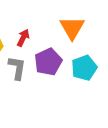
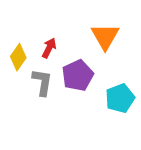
cyan pentagon: (84, 68) -> (120, 98), moved

